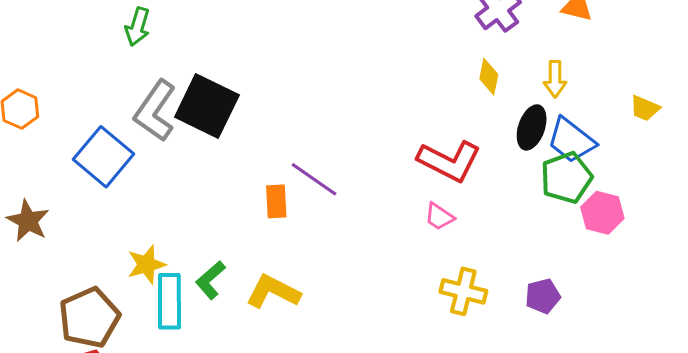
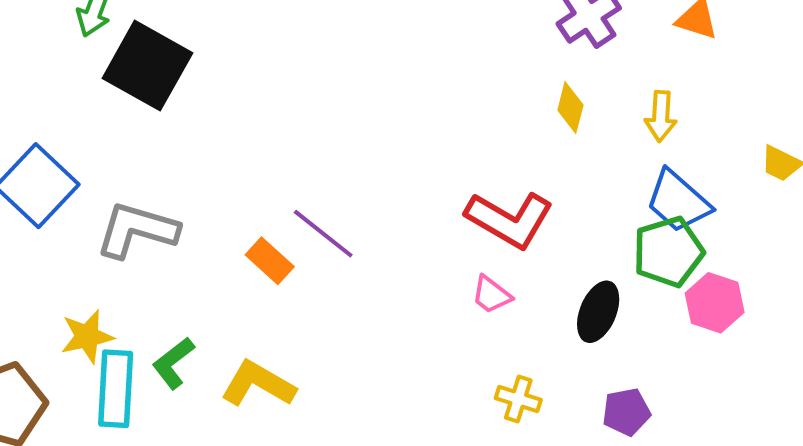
black square: (207, 106) -> (147, 66), moved
gray L-shape: (155, 111) -> (137, 230), moved, turned 68
black ellipse: (532, 127) -> (598, 312), moved
orange rectangle: (276, 201) -> (270, 261), turned -48
yellow cross: (463, 291) -> (518, 399), size x0.7

